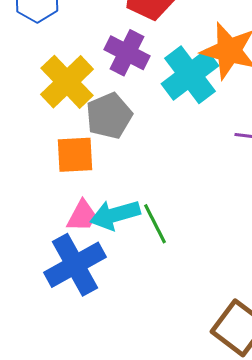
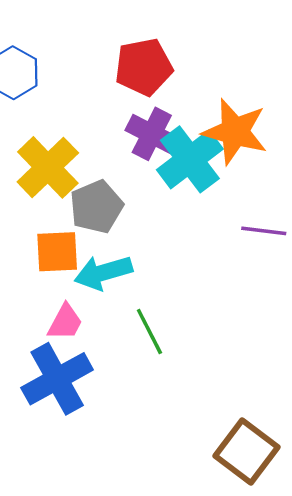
purple cross: (127, 53) -> (152, 134), moved
cyan arrow: (115, 215) -> (103, 273), moved

